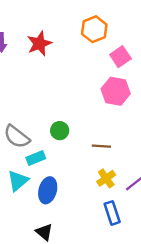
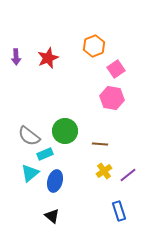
green circle: (60, 131) -> (65, 131), size x1.6
blue rectangle: (112, 213) -> (119, 211), moved

